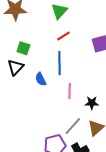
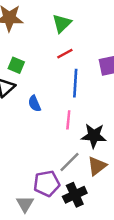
blue line: (60, 63) -> (75, 83), moved
black star: (92, 103) -> (94, 136), size x1.5

